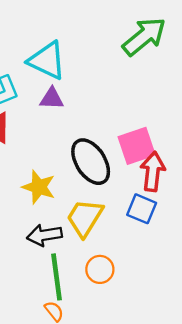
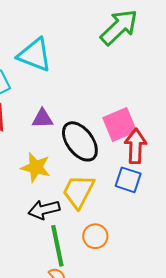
purple triangle: (52, 99) -> (42, 118), moved

